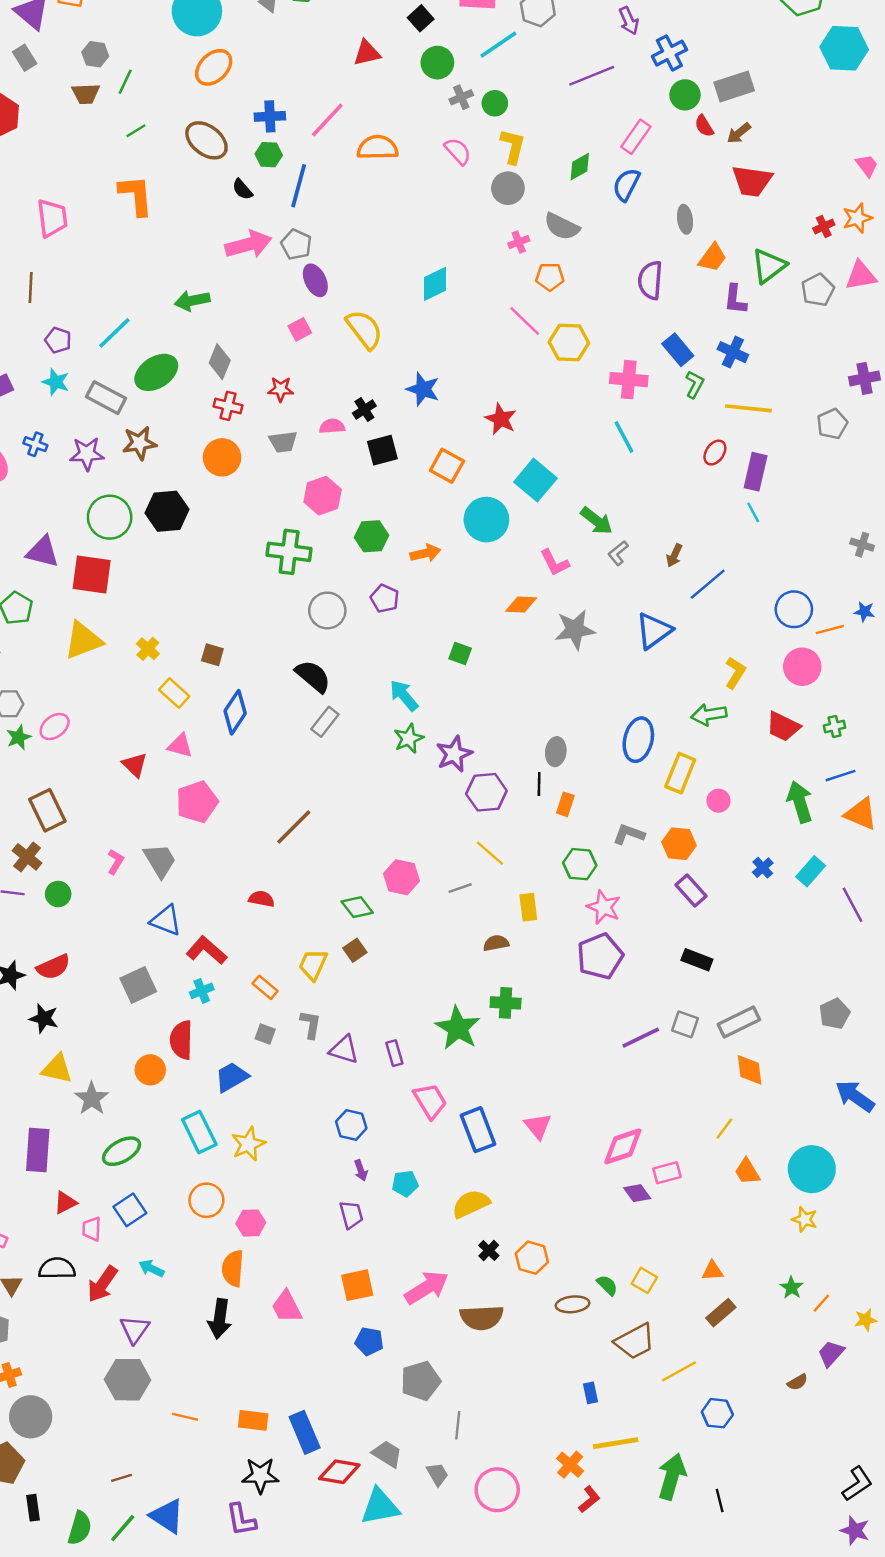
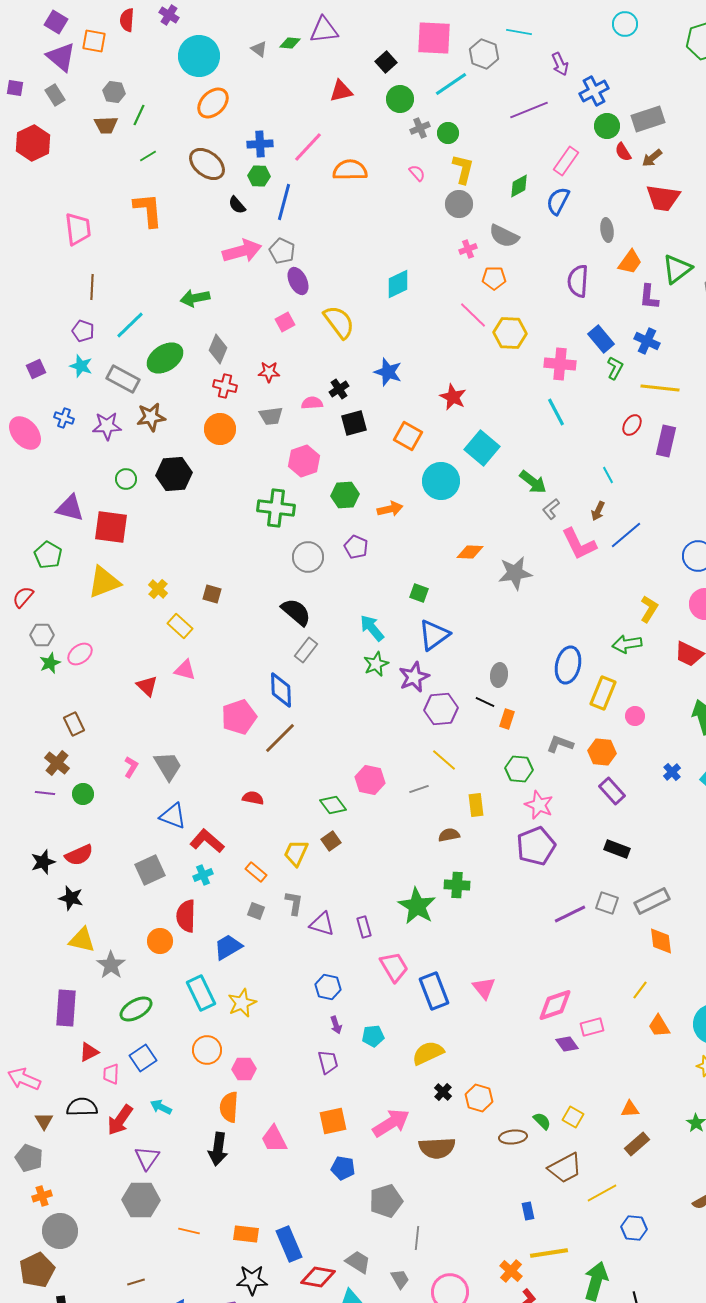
pink semicircle: (458, 151) -> (417, 173), size x0.7
brown line: (31, 287) -> (92, 287), moved
cyan line: (753, 512) -> (608, 475), moved
green circle: (110, 517) -> (126, 479), size x0.6
pink L-shape: (555, 563) -> (579, 544), moved, size x1.4
blue triangle: (654, 631) -> (434, 635), moved
blue diamond: (235, 712) -> (281, 690), moved, turned -36
black line: (539, 784) -> (485, 702), turned -66
pink pentagon: (197, 802) -> (239, 717), moved
brown rectangle: (47, 810) -> (74, 724), size x0.7

